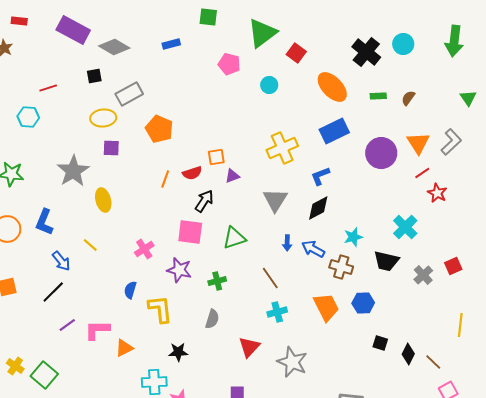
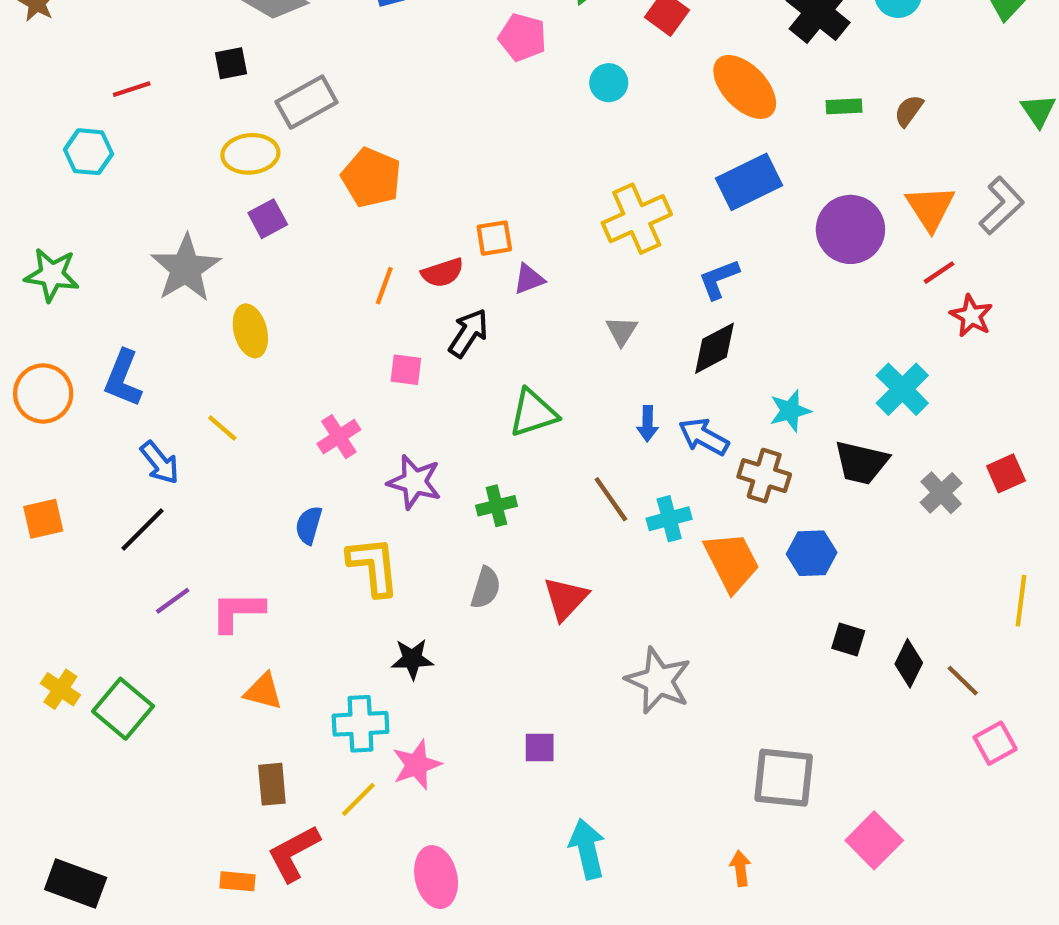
purple square: (111, 148) -> (268, 219), turned -30
gray triangle: (275, 200) -> (622, 331), size x0.6
pink square: (190, 232) -> (406, 370), moved, size x0.6
cyan cross: (277, 312) -> (669, 519), moved
red triangle: (249, 347) -> (566, 599), moved
orange triangle: (124, 348) -> (263, 691), moved, turned 42

